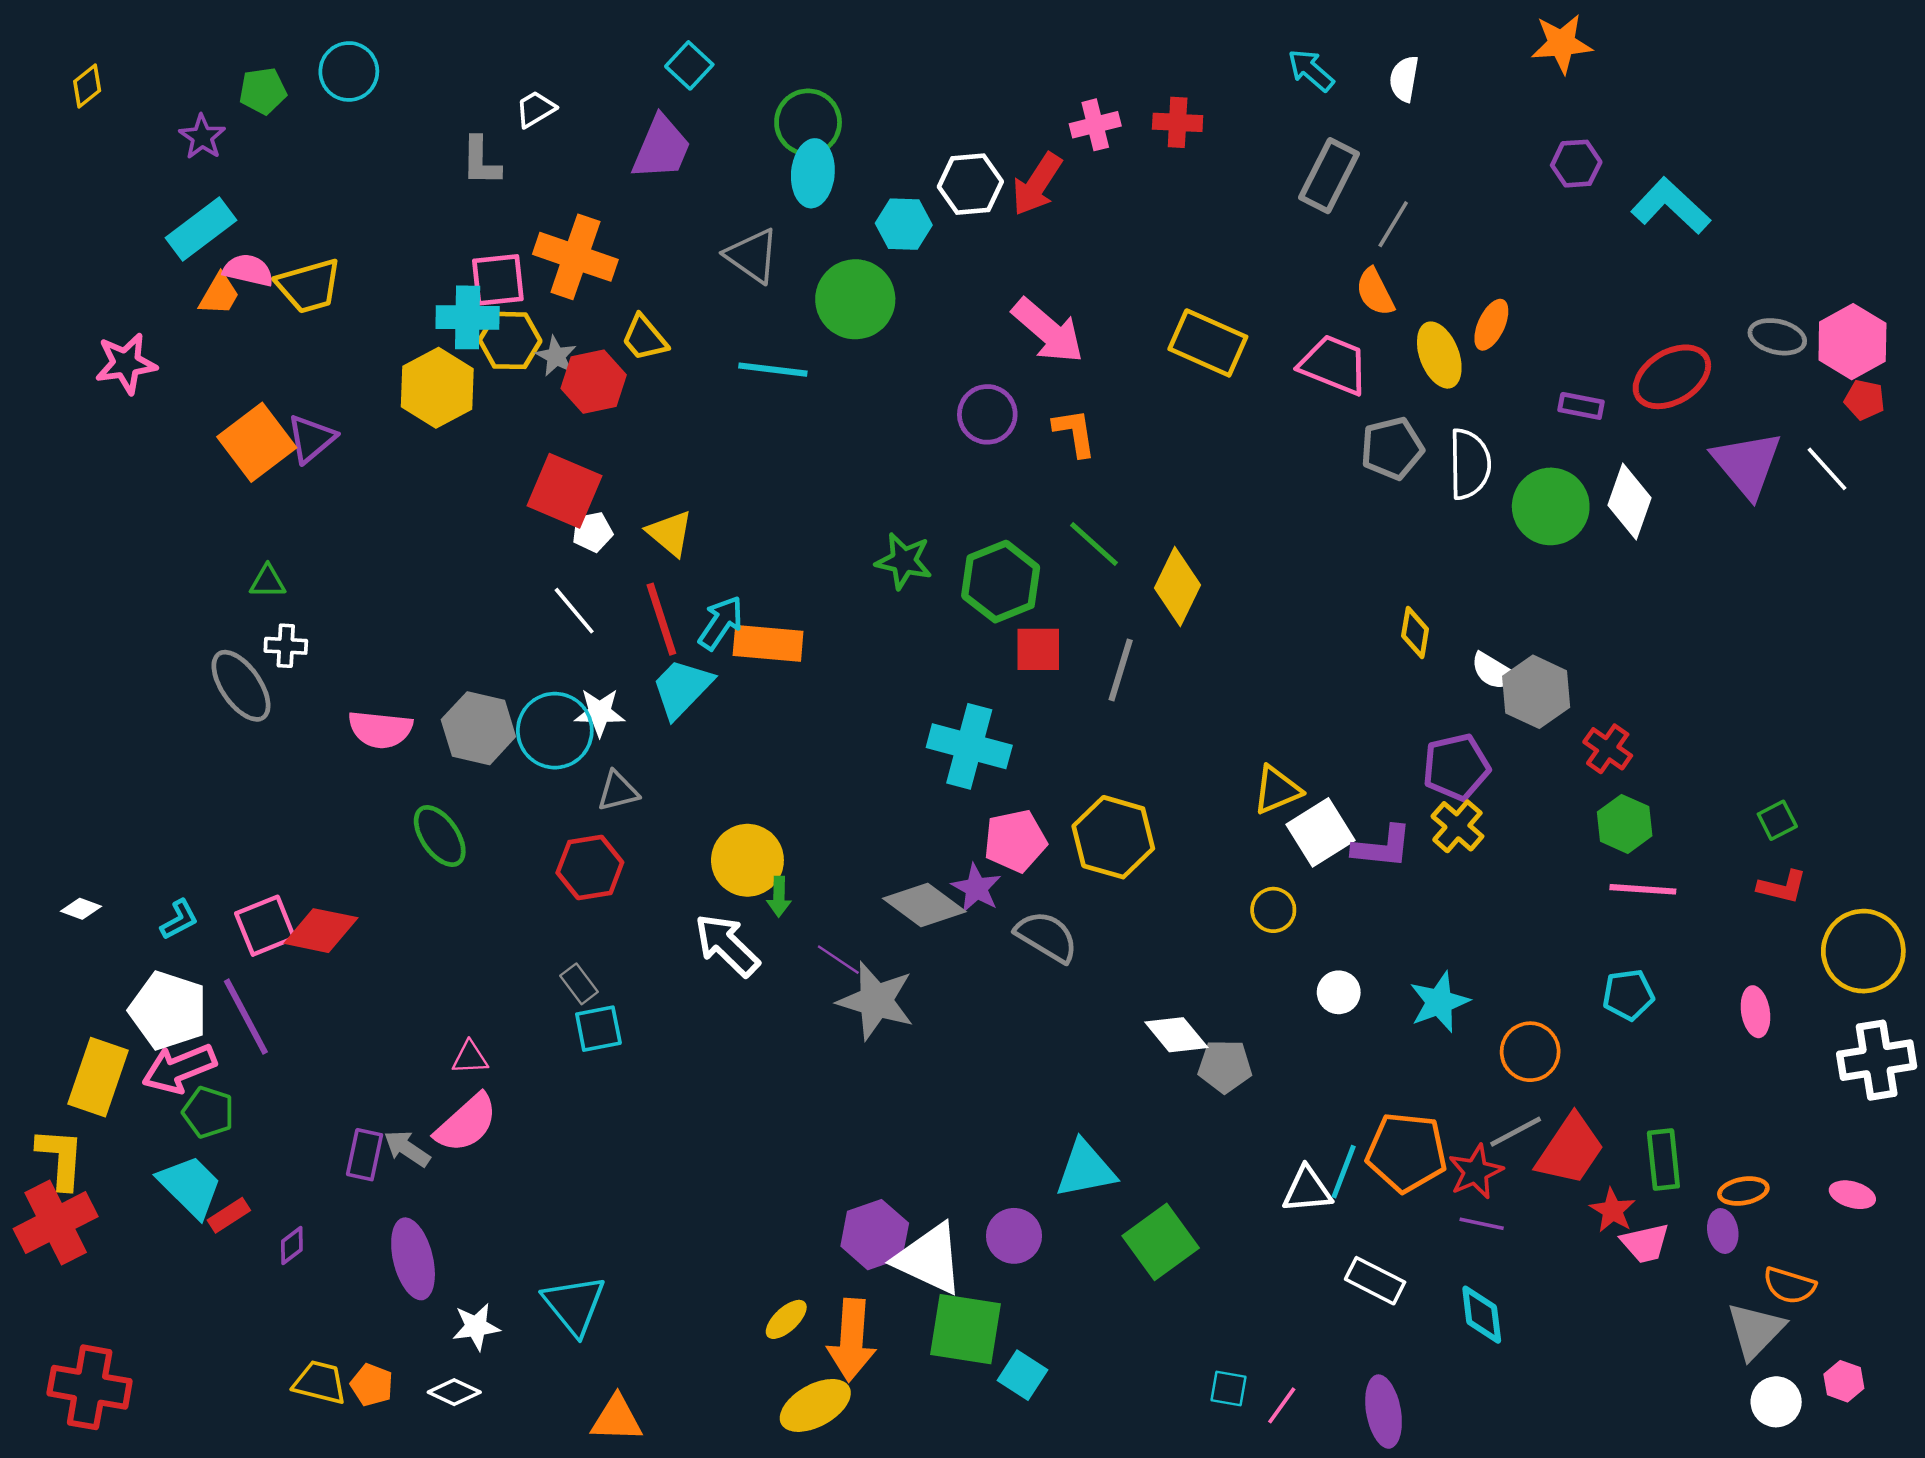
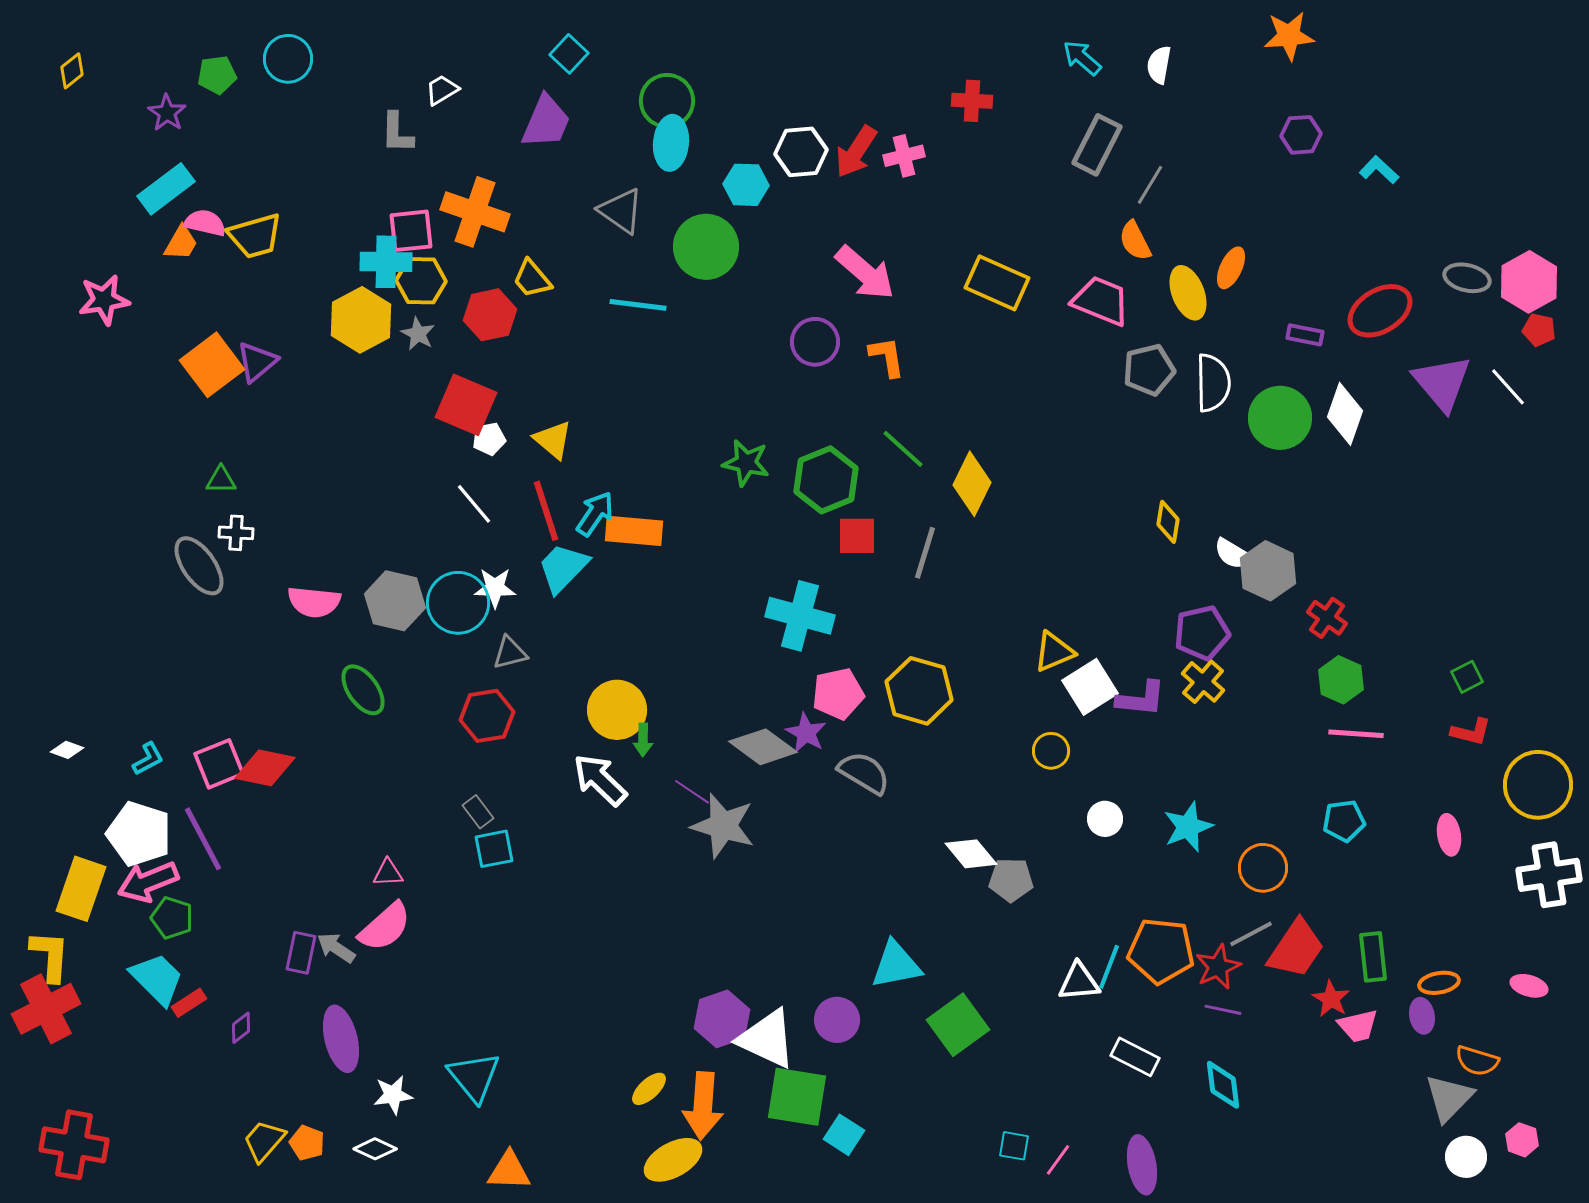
pink cross: (1095, 125) -> (904, 156), moved
cyan L-shape: (1671, 206) -> (1379, 170), size x0.6
gray star: (556, 356) -> (418, 334), moved
yellow trapezoid: (320, 1382) -> (264, 1141), turned -63

